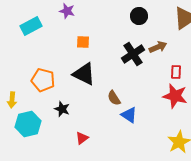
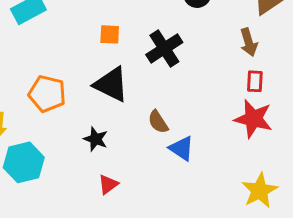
brown arrow: (158, 47) -> (249, 42), moved, turned 96
black cross: (133, 54) -> (164, 48), moved
black star: (62, 109) -> (96, 139), moved

